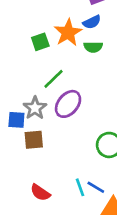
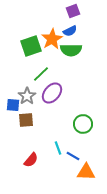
green square: (40, 42) -> (31, 46), size x1.5
green semicircle: (93, 47) -> (71, 50), size x1.5
cyan line: (80, 187) -> (58, 148), moved
red semicircle: (40, 193) -> (31, 160), turned -84

